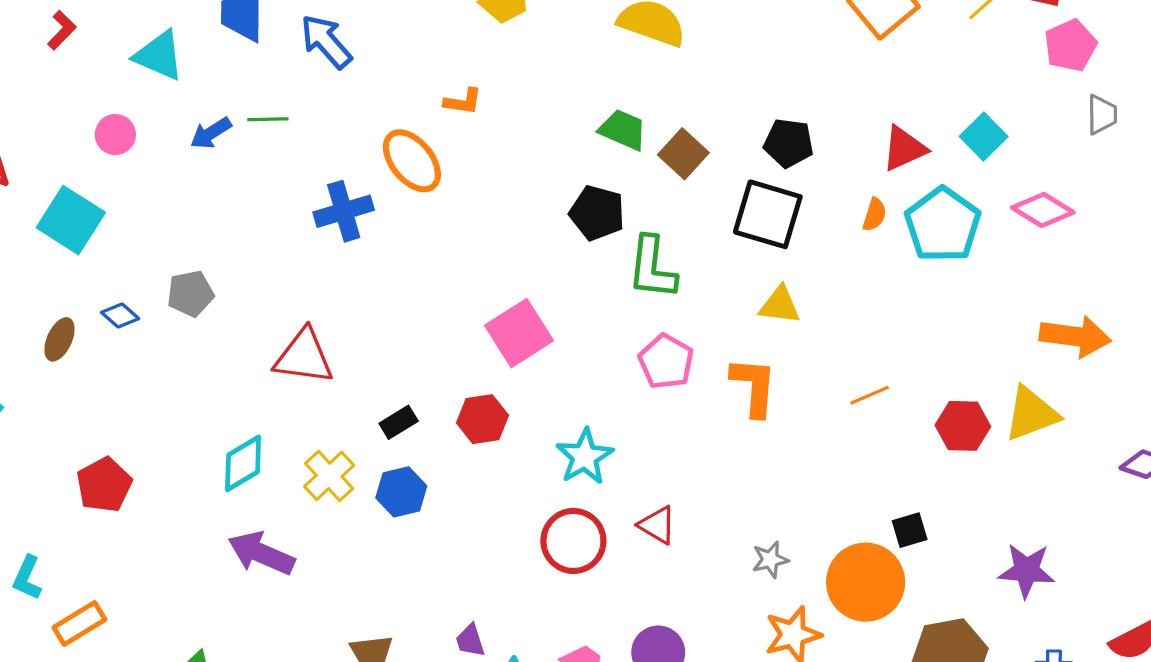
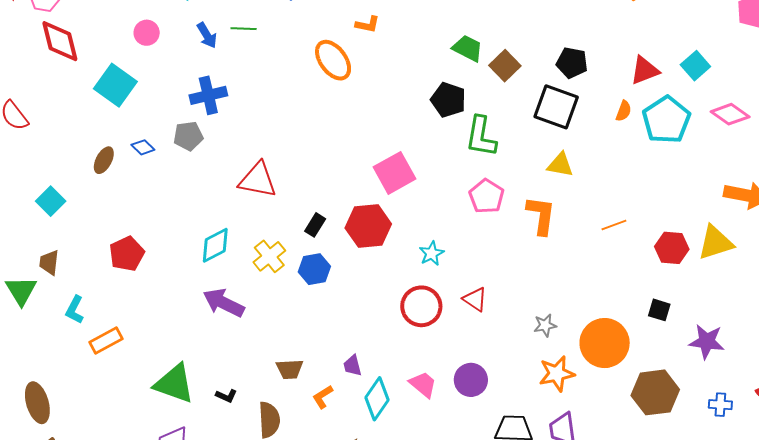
blue arrow: (211, 133) -> (207, 35), turned -92
blue cross: (344, 211) -> (208, 95), moved
red hexagon: (483, 419) -> (368, 226), size x1.4
black rectangle: (399, 422) -> (315, 225), turned -30
cyan star: (585, 457) -> (431, 253), size x0.7
black square: (910, 530) -> (659, 310), moved, turned 30

